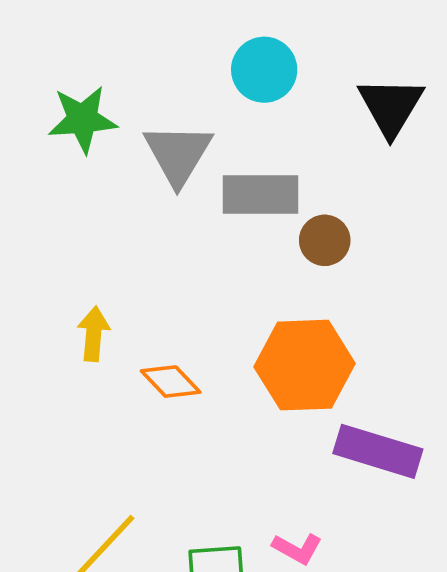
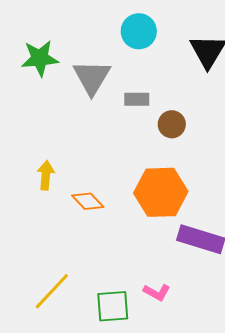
gray rectangle: (261, 194) -> (137, 99), size x0.6

